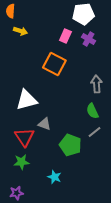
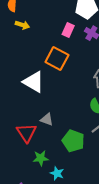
white triangle: (26, 100) -> (34, 82), moved, turned 45
green star: (21, 162) -> (41, 158), moved

